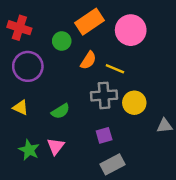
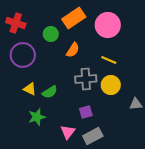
yellow line: (115, 69) -> (109, 60), moved
yellow triangle: (21, 108) -> (30, 89), moved
pink triangle: (56, 146) -> (68, 132), moved
green star: (29, 150) -> (37, 117), moved, turned 30

